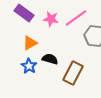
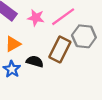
brown rectangle: (73, 73) -> (60, 49), moved

